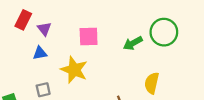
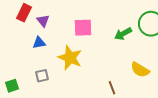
yellow semicircle: (152, 83) -> (140, 70), turned -72

